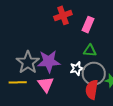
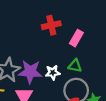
white star: (77, 69) -> (53, 73), moved

